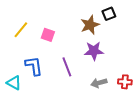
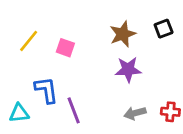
black square: (109, 14) -> (164, 29), moved
purple line: (67, 67) -> (74, 110), moved
cyan triangle: (14, 83) -> (19, 113), turned -35

